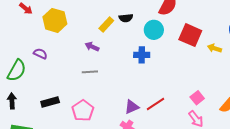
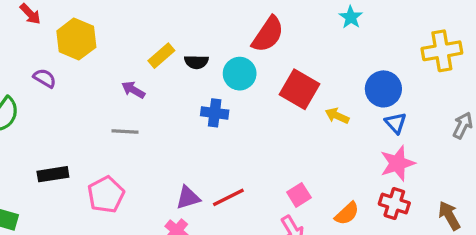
black semicircle: (126, 18) -> (196, 62), moved
purple semicircle: (40, 54) -> (45, 78), moved

